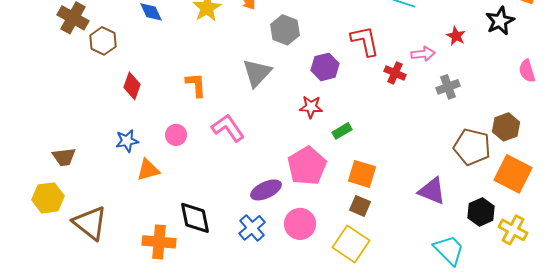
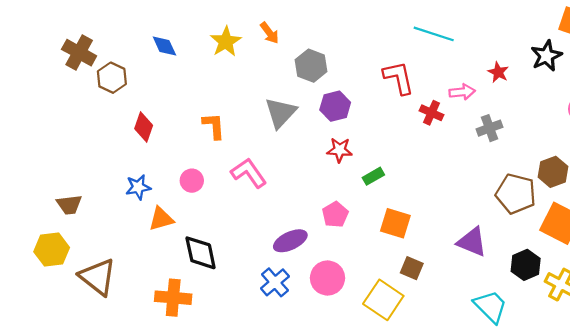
purple hexagon: (325, 67) -> (335, 106), moved
pink pentagon: (307, 166) -> (335, 215), size x0.6
brown square: (360, 206) -> (412, 268), moved
black diamond: (195, 218) -> (201, 253), moved

